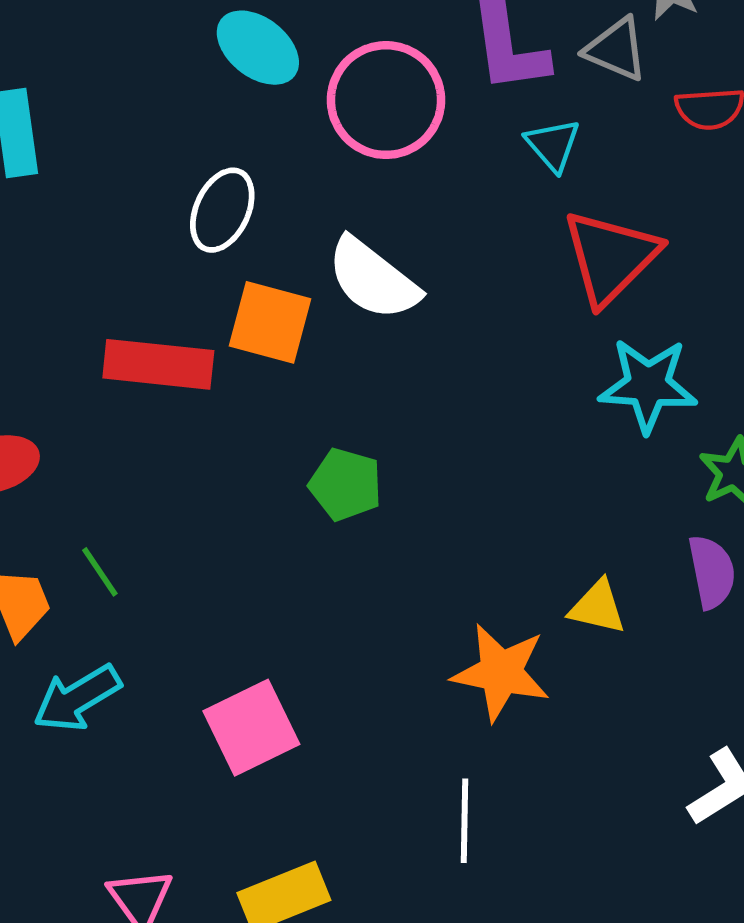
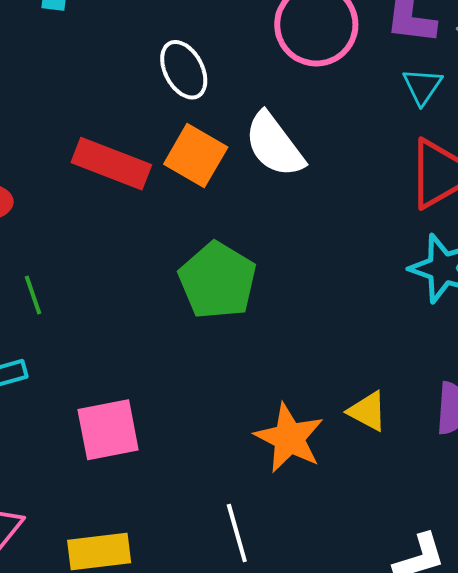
white ellipse: (222, 210) -> (184, 70), turned -68
green pentagon: (346, 484) -> (218, 281), size x1.5
white line: (464, 821) -> (237, 533), turned -32

